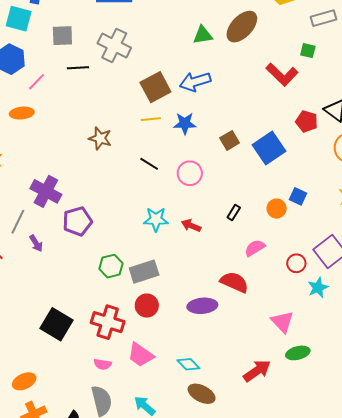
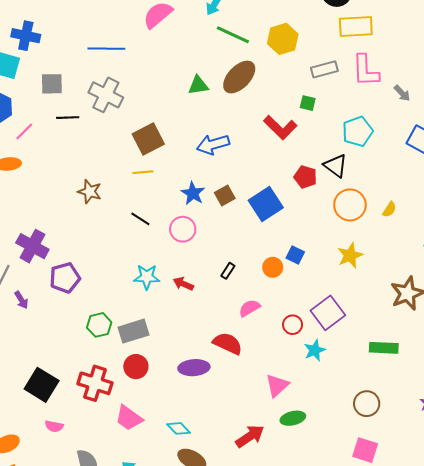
blue arrow: (195, 82) -> (213, 144), moved
blue star: (185, 123) -> (193, 193), moved, turned 30
pink triangle: (282, 322) -> (277, 386), turned 30
pink semicircle: (103, 364) -> (54, 426), moved

